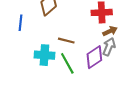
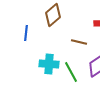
brown line: (66, 41) -> (79, 42), moved

